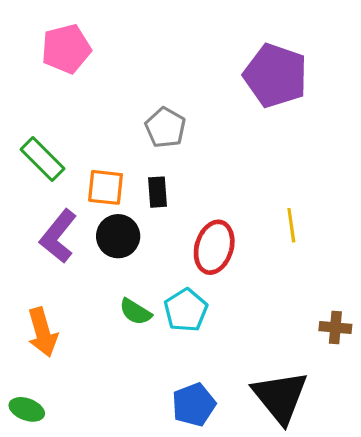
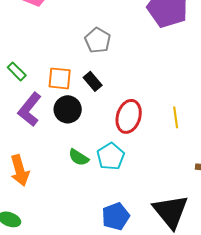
green rectangle: (43, 159) -> (17, 71), moved, size x0.7
black rectangle: (157, 192) -> (93, 81), turned -36
yellow line: (291, 225) -> (176, 117), moved

